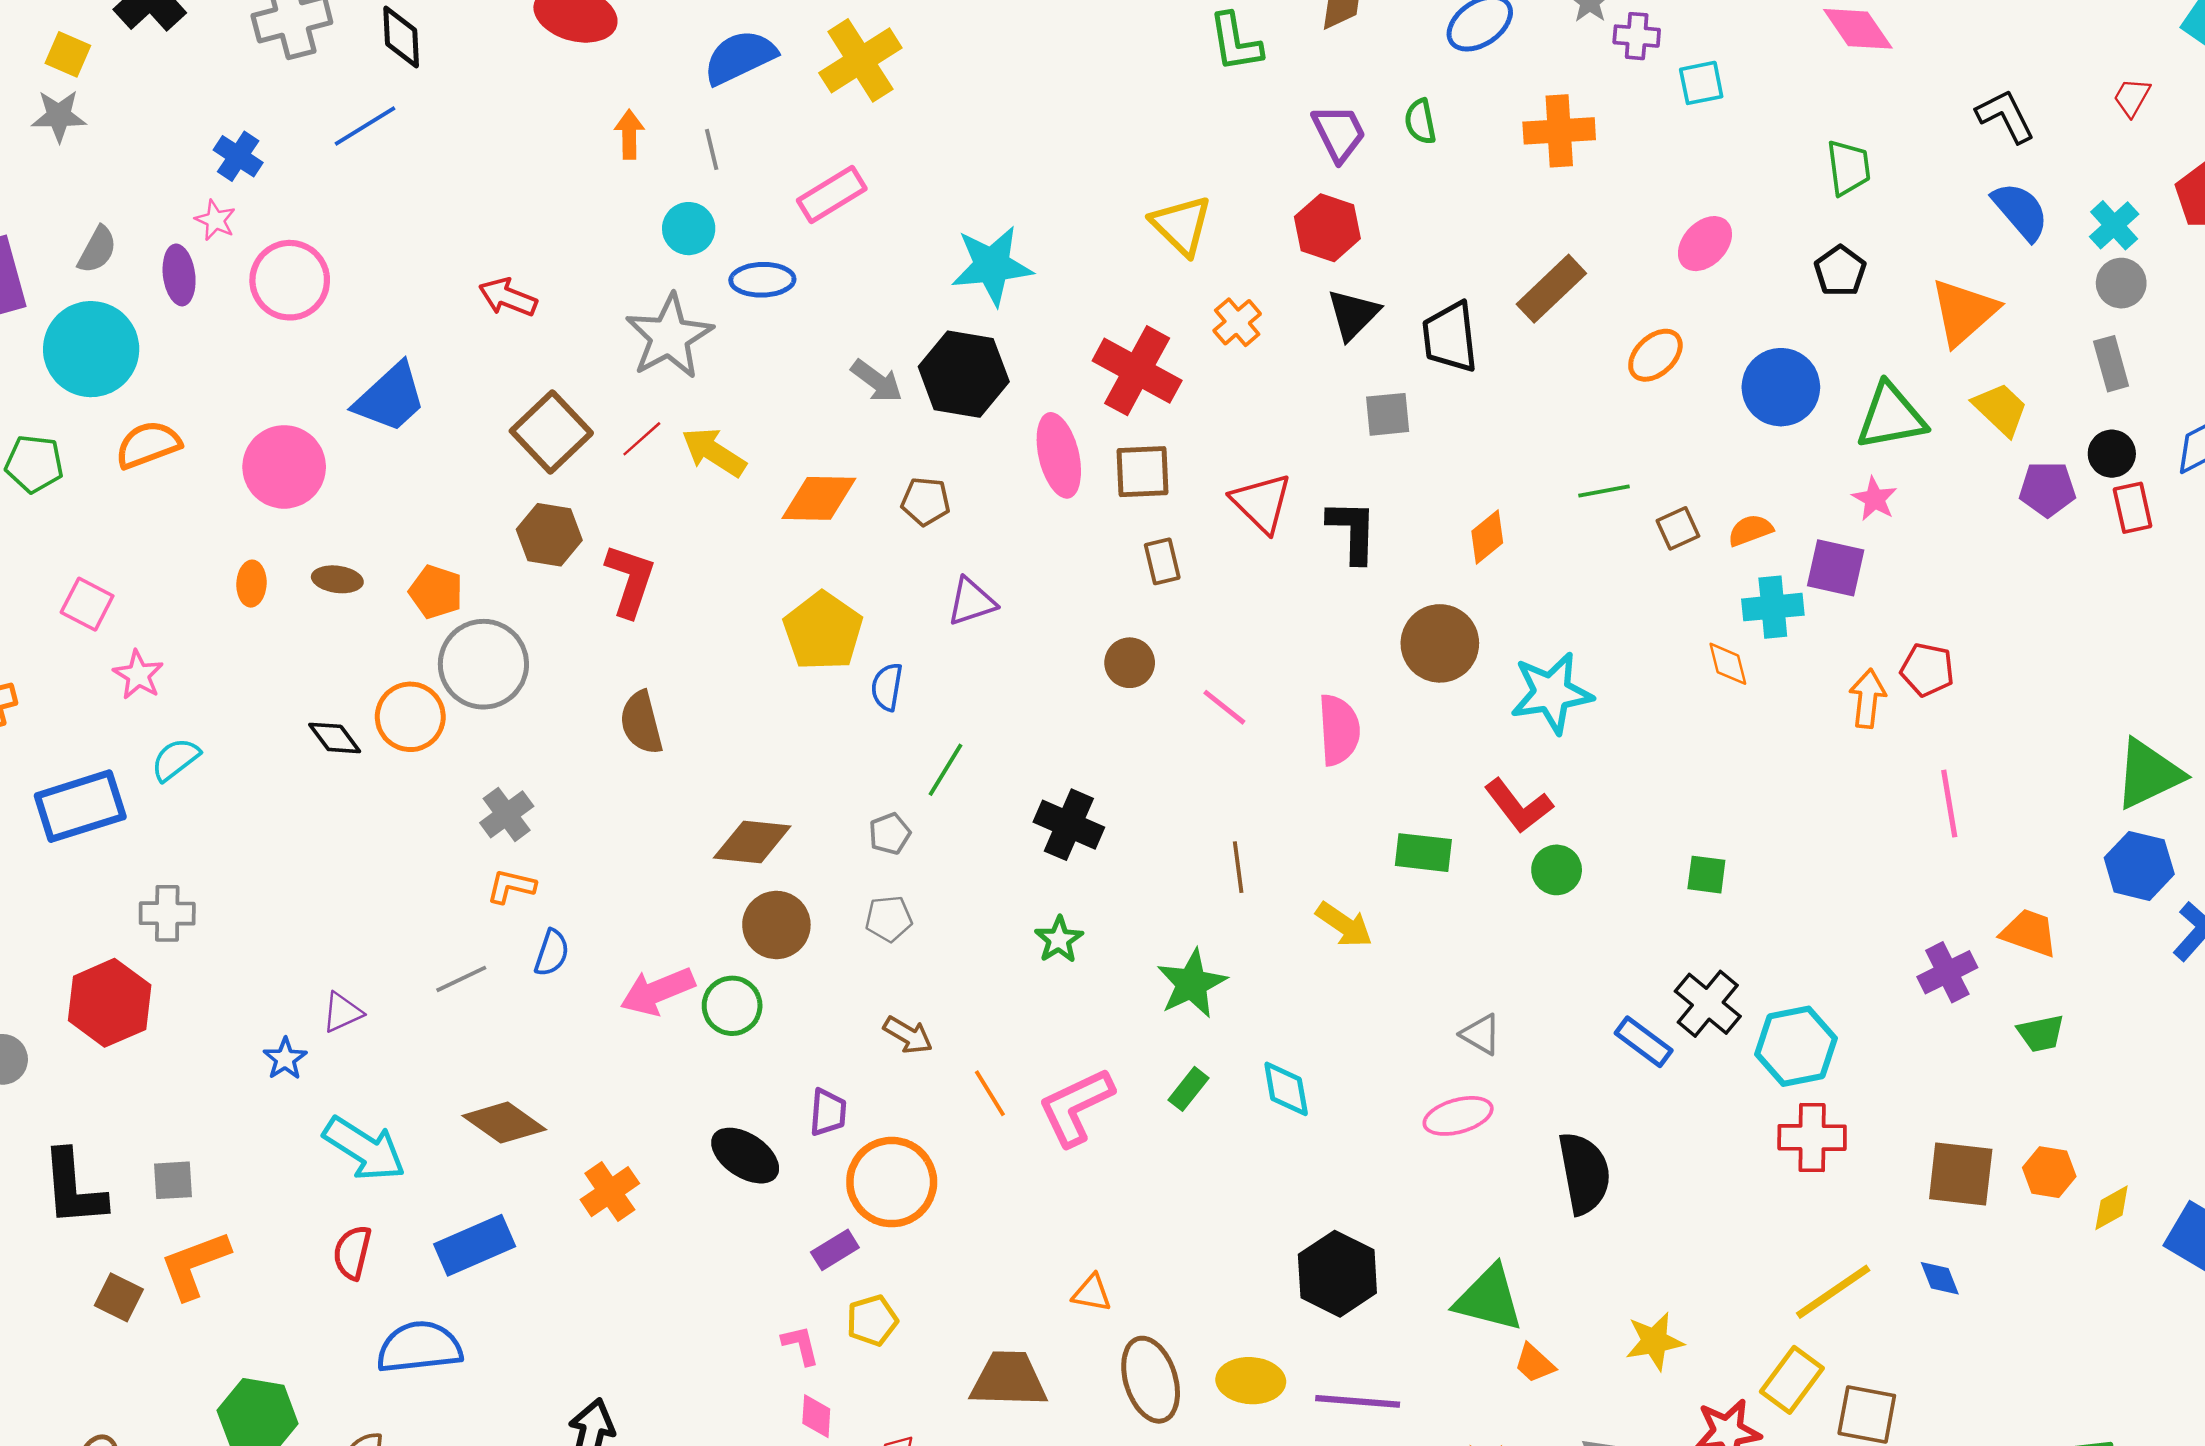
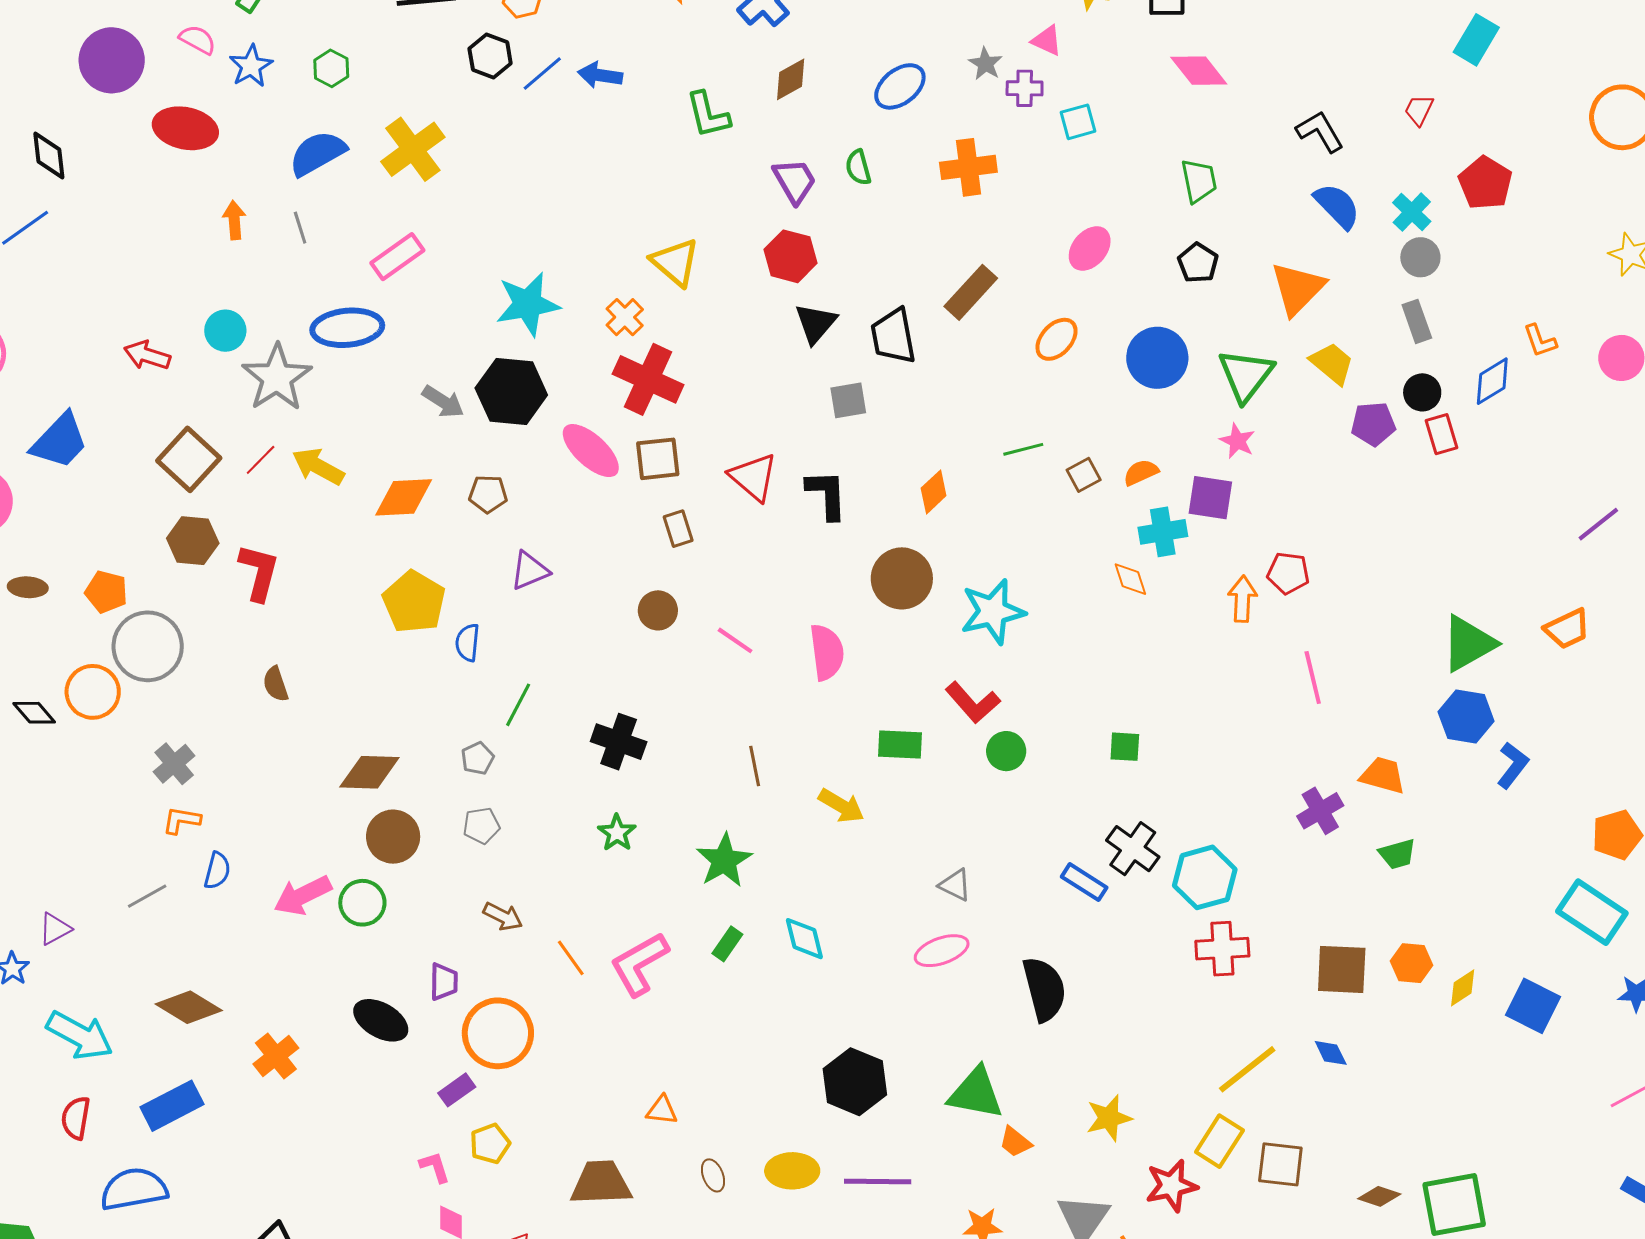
cyan circle: (689, 229) -> (225, 331), moved
blue ellipse: (762, 280) -> (347, 328), size x1.4
orange cross: (1237, 322) -> (625, 317), moved
green triangle: (1891, 417) -> (1246, 375), turned -38
pink ellipse: (1059, 455) -> (591, 451), turned -30
brown semicircle: (641, 723) -> (276, 684), size x0.7
brown ellipse: (1151, 1380) -> (713, 1175), size x0.5

